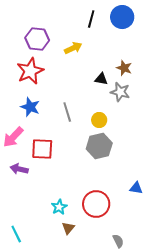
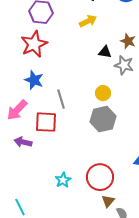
yellow arrow: (73, 48) -> (88, 21), moved
gray line: (67, 112) -> (61, 99), moved
brown triangle: (68, 228) -> (108, 201), moved

